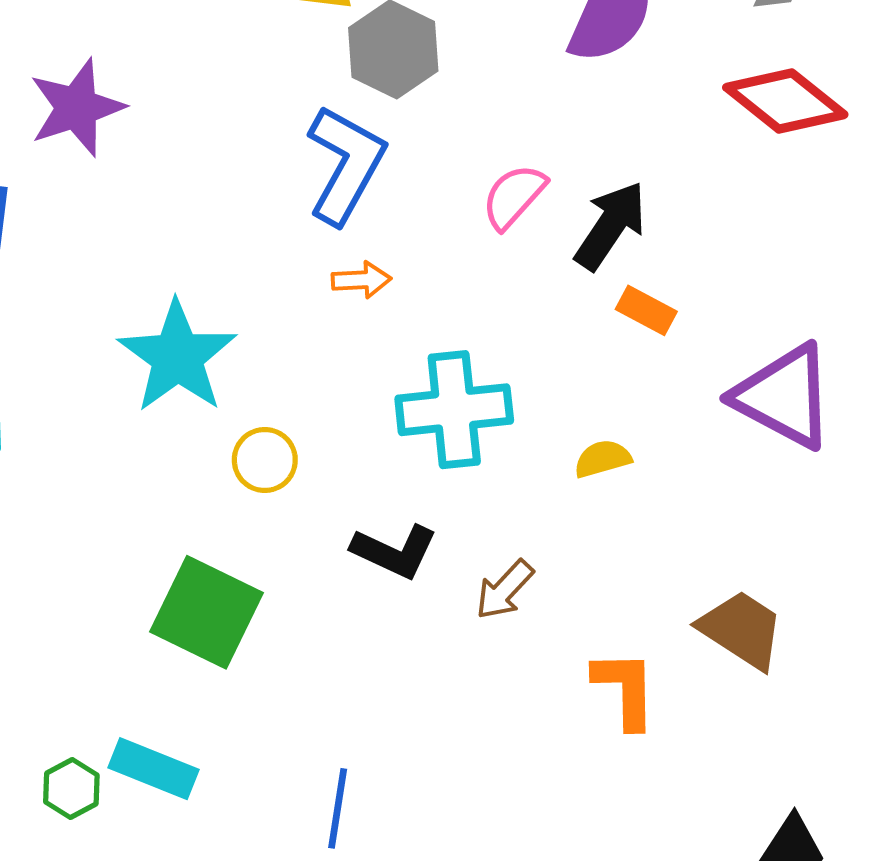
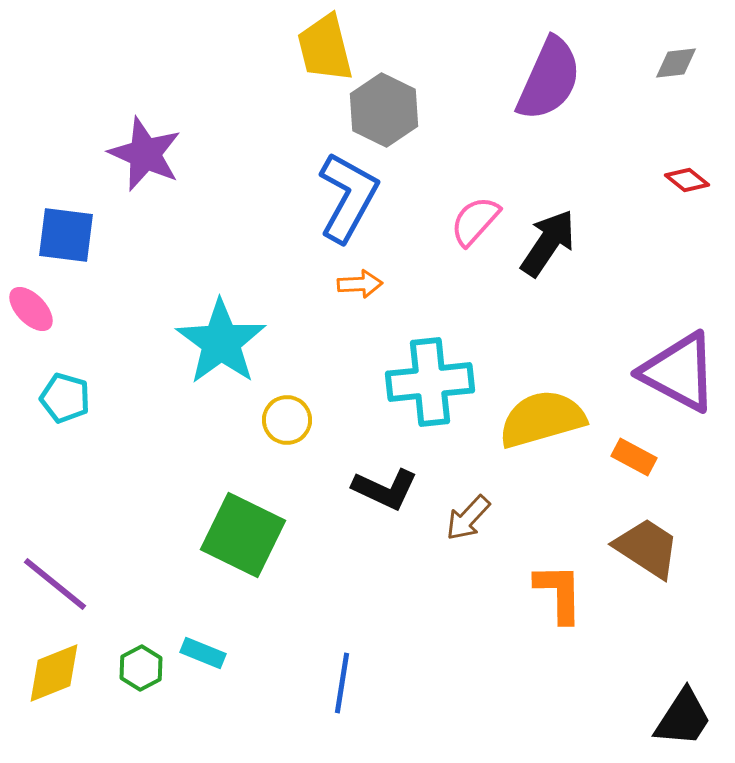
red diamond: (785, 101) -> (687, 180), moved, size x0.5
purple star: (77, 108) -> (145, 154), turned -30
orange rectangle: (646, 310) -> (634, 457), moved
yellow semicircle: (603, 459) -> (542, 419), size x2.0
cyan rectangle: (154, 769) -> (203, 653), size x0.7

